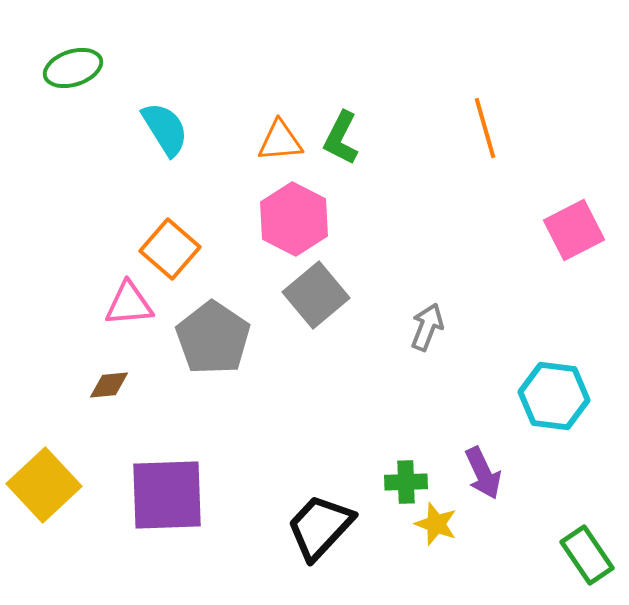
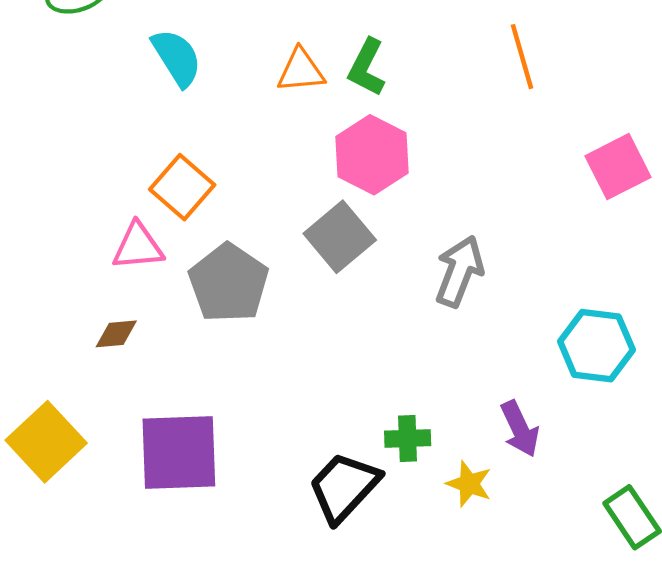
pink hexagon: (294, 219) -> (372, 155), moved
gray arrow: (427, 327) -> (459, 271), size x1.4
green cross: (406, 482) -> (408, 438), moved

